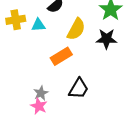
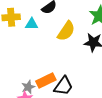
orange rectangle: (61, 56) -> (46, 80), moved

